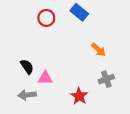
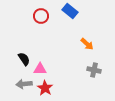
gray cross: (106, 79) -> (94, 70), turned 32
red star: (79, 96) -> (45, 88), moved

